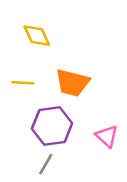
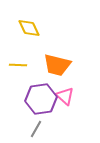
pink triangle: (107, 136) -> (65, 96), moved

